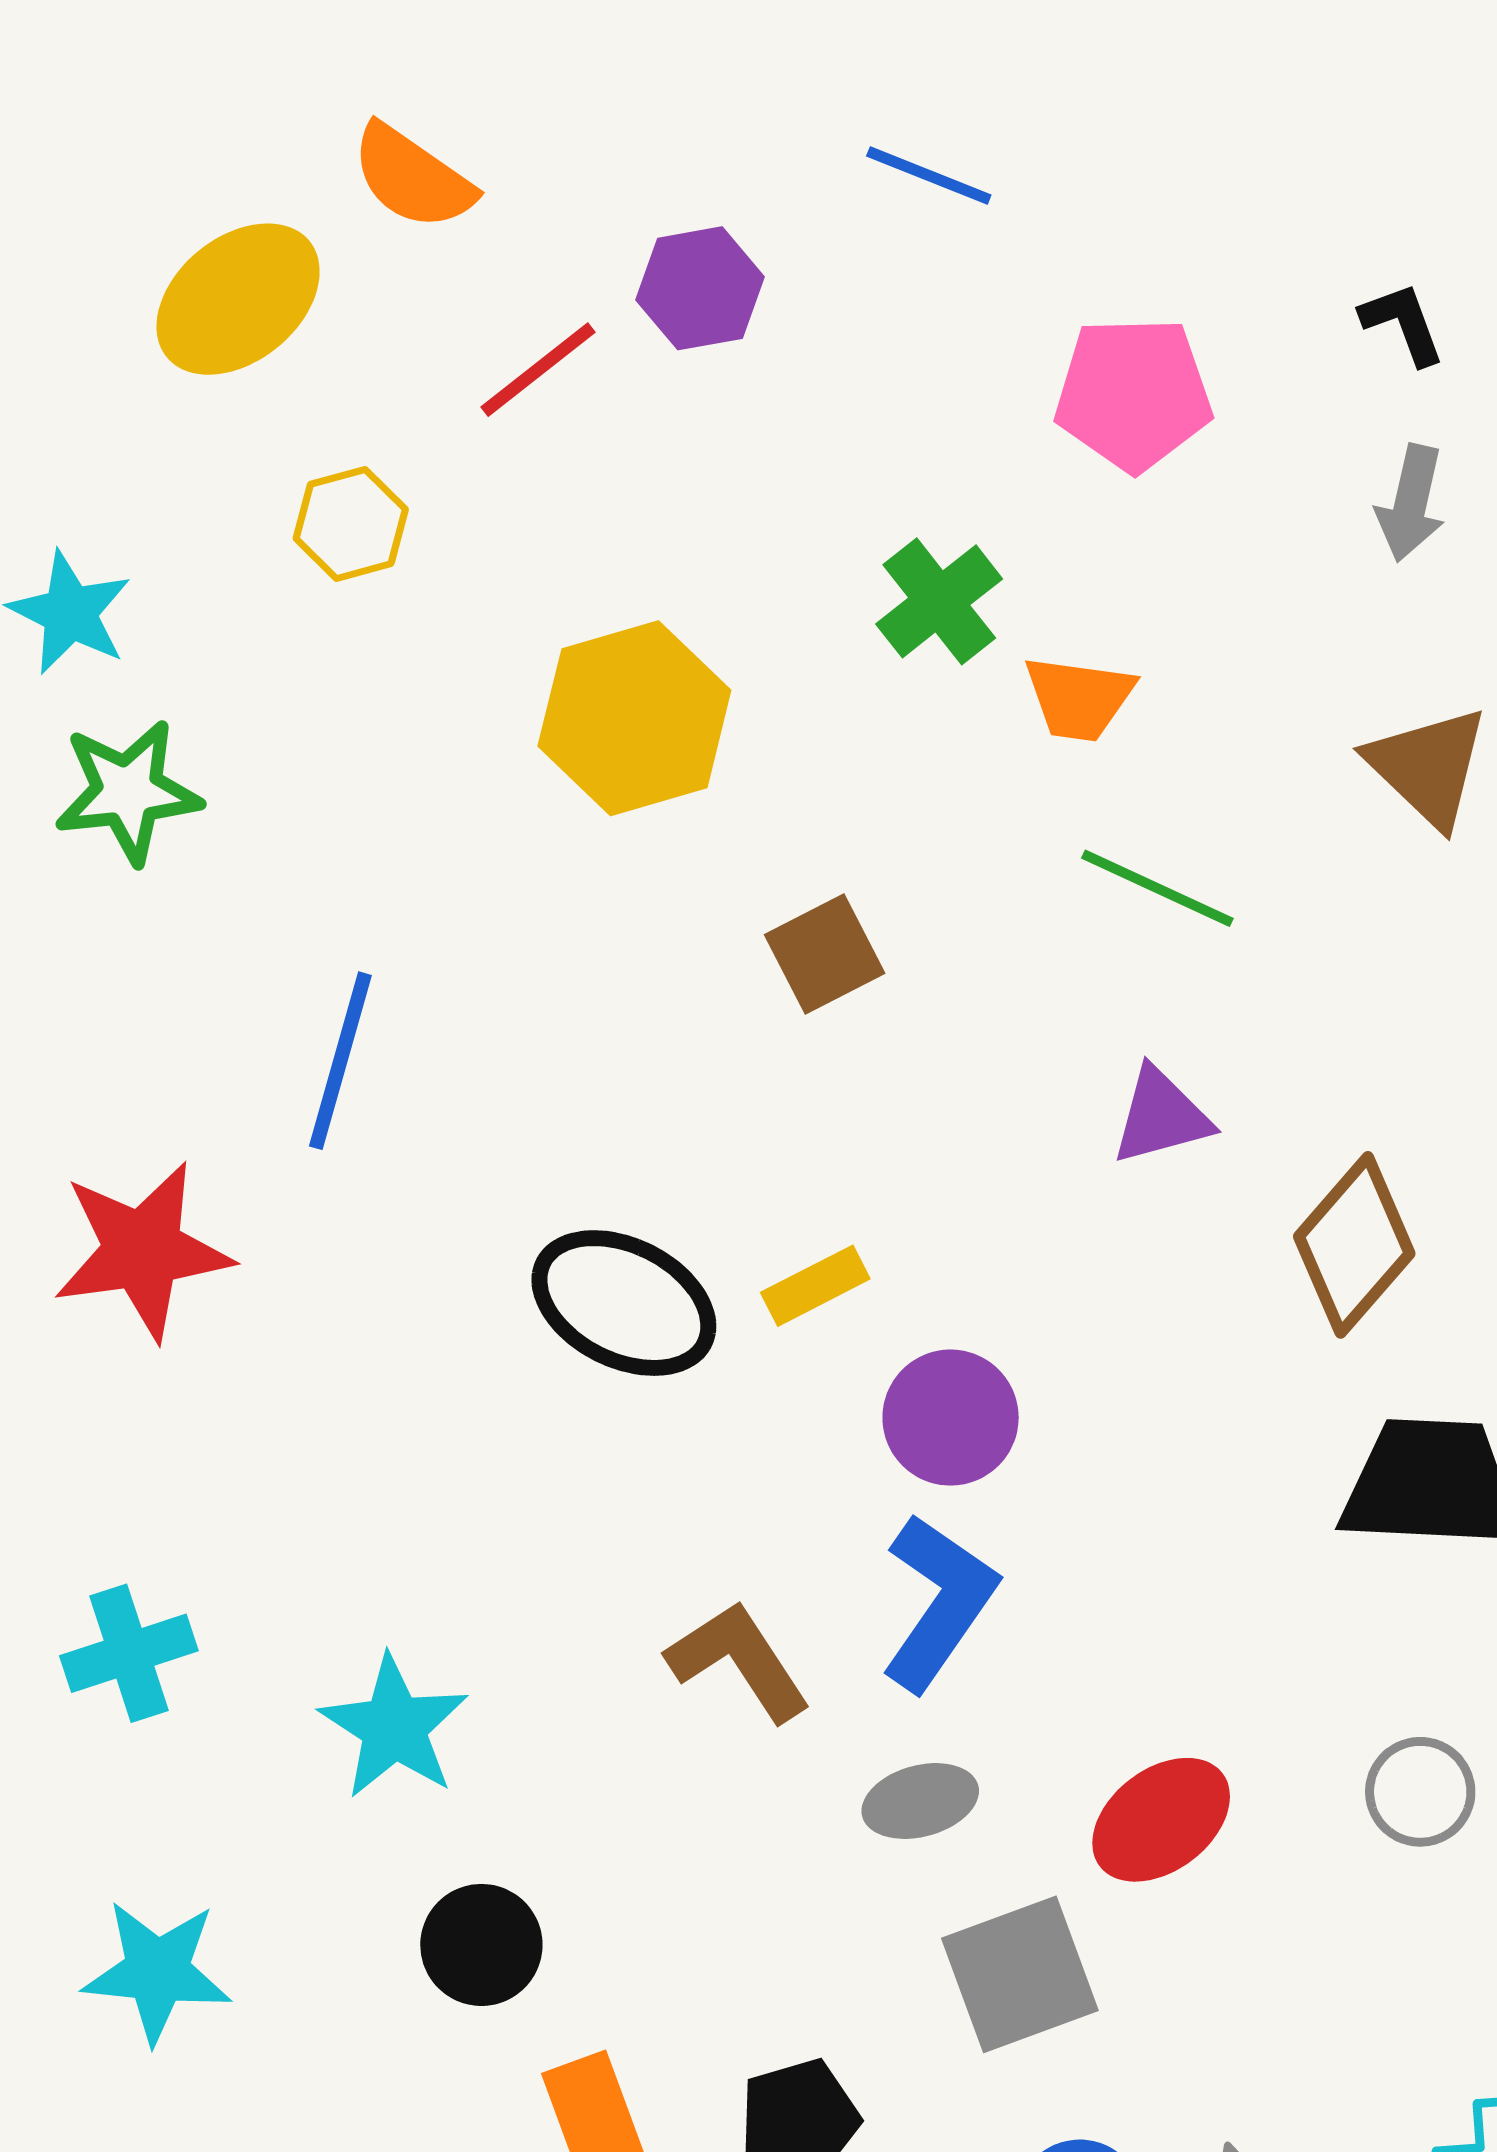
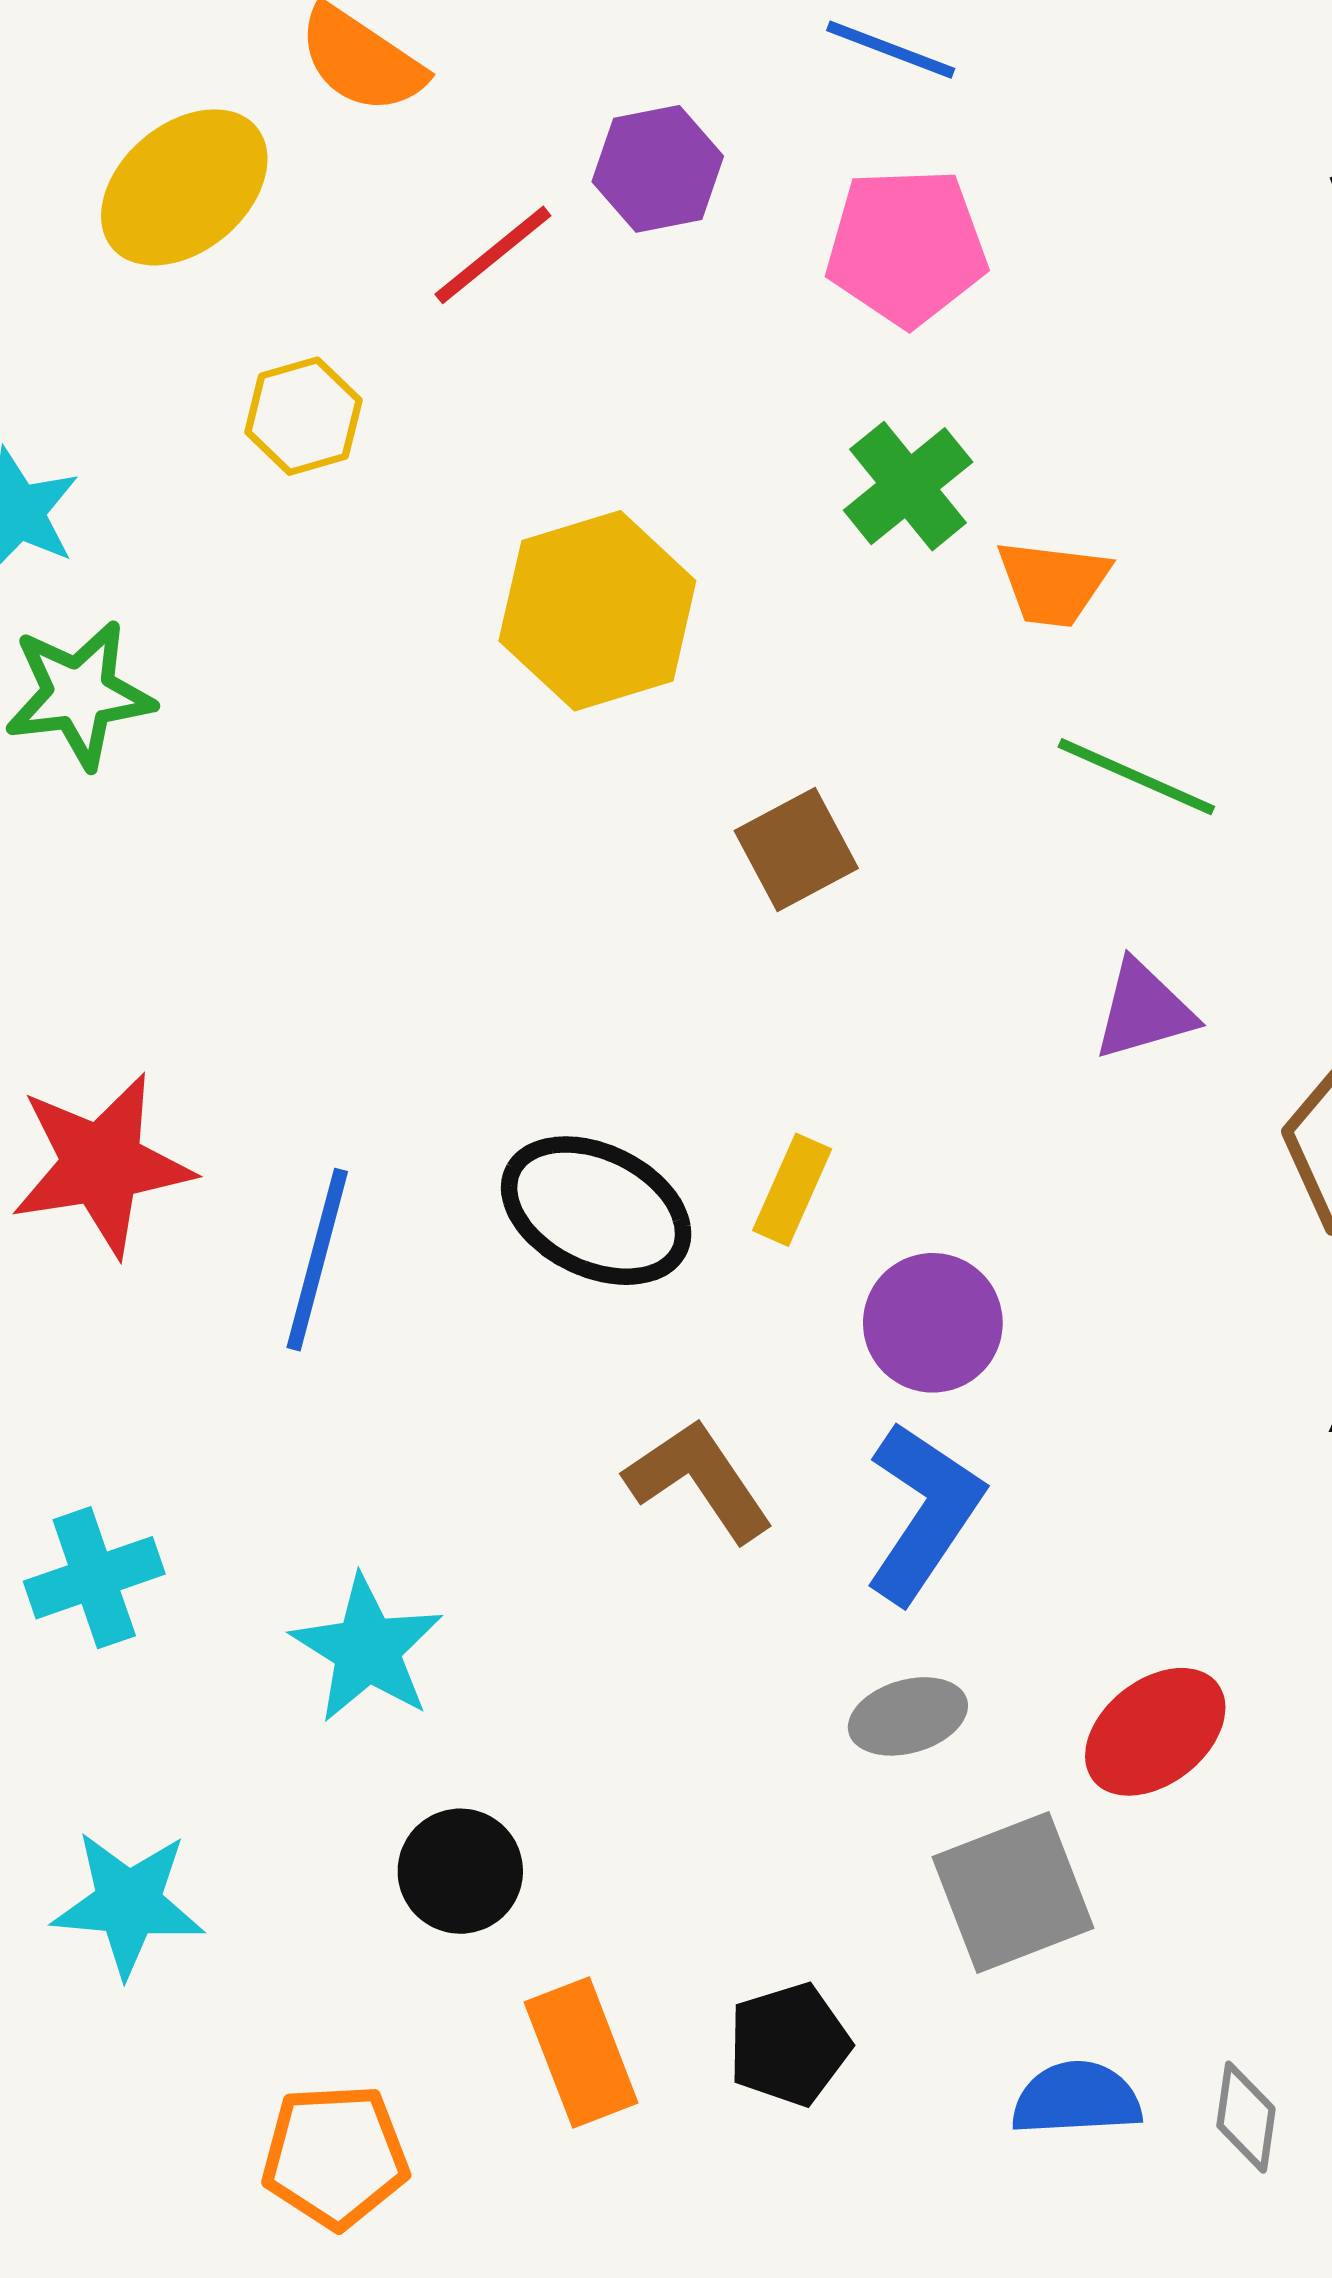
pink pentagon: (1133, 394) -> (906, 247), moved
blue line: (340, 1061) -> (317, 1260), moved
yellow rectangle: (815, 1286) -> (792, 1190), turned -38
brown L-shape: (739, 1661) -> (699, 1480), moved

